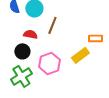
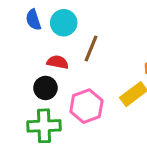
green cross: (21, 76) -> (44, 126), turned 30

